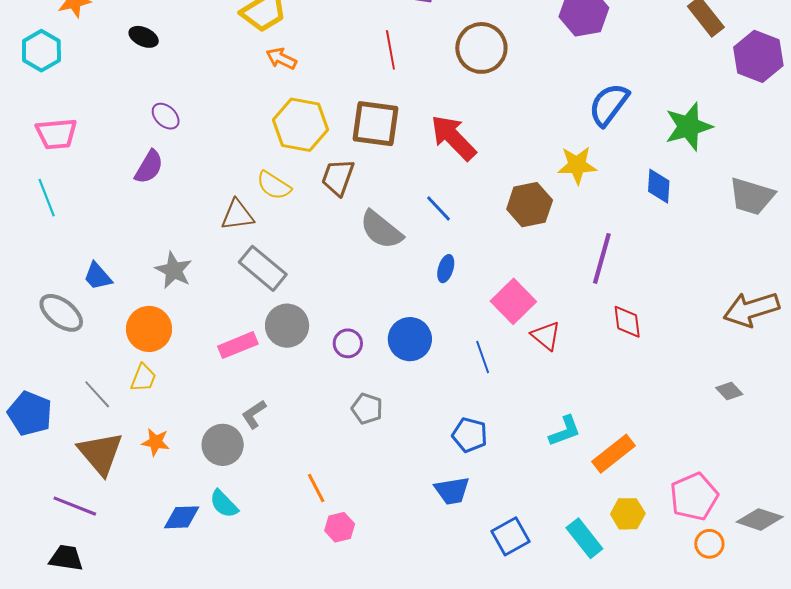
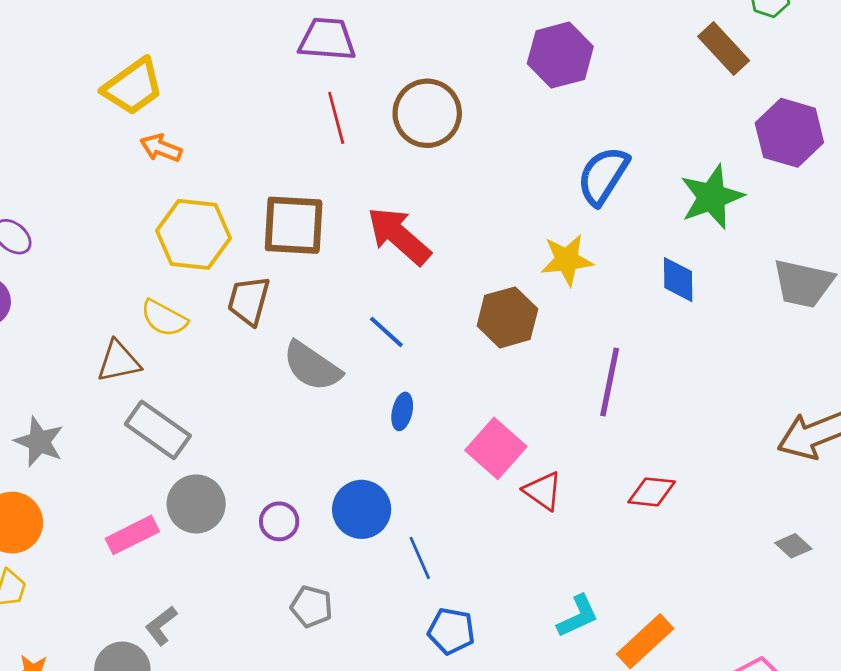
red line: (390, 50) -> (336, 118), moved
purple hexagon: (758, 56) -> (789, 133), moved
red diamond: (627, 322) -> (652, 492), moved, turned -72
blue line: (483, 357) -> (420, 558), moved

